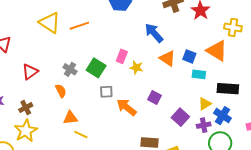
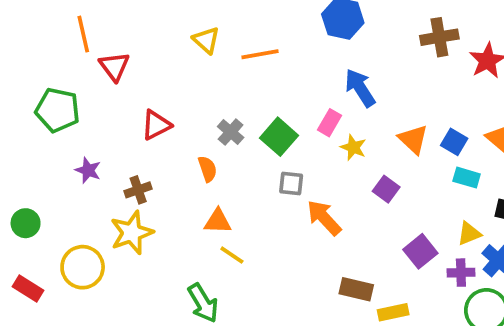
yellow triangle: (50, 23) -> (206, 40), size x0.7
blue arrow: (154, 33) -> (360, 88), moved
purple square: (155, 97) -> (386, 189), moved

